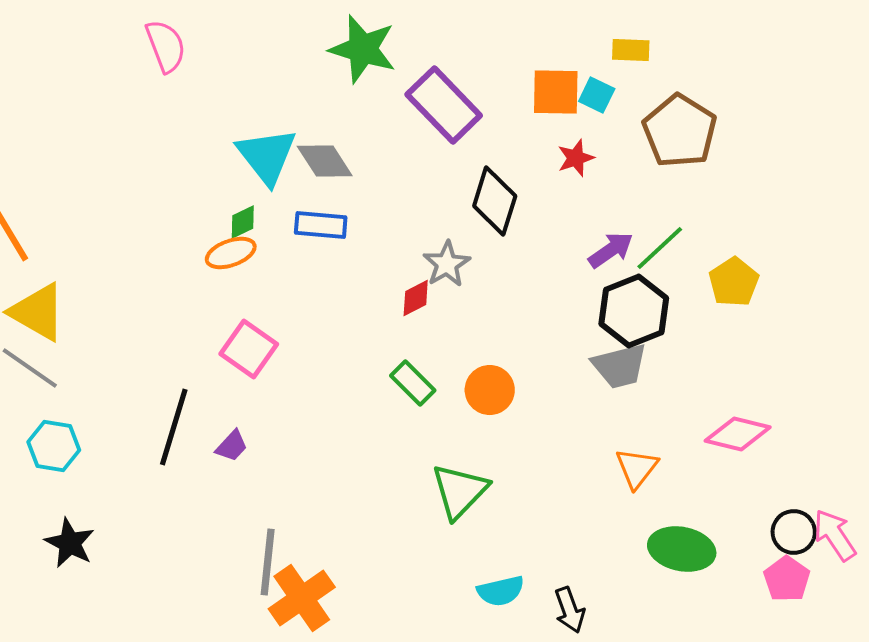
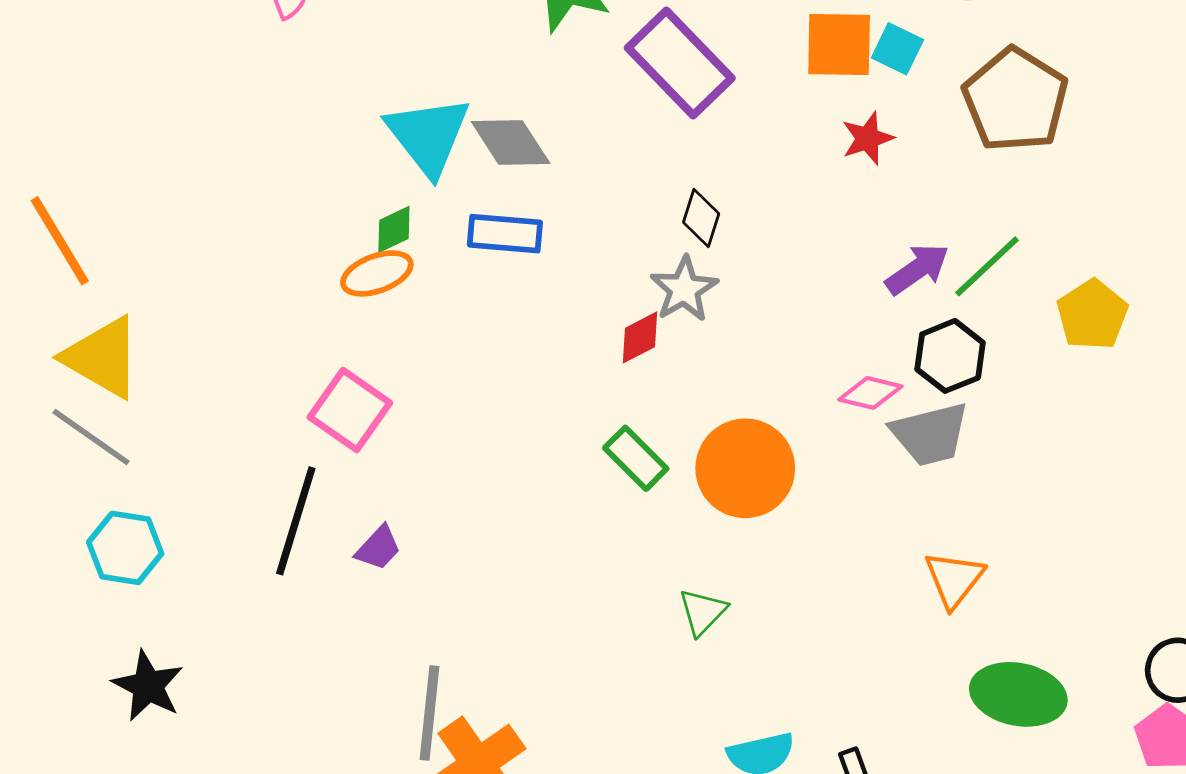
black diamond: (495, 201) -> (701, 218), moved, size x0.6
black hexagon: (634, 311) -> (950, 356), size x0.7
pink square: (249, 349) -> (350, 410), moved
orange circle: (490, 390) -> (745, 468), size x1.4
pink diamond: (738, 434) -> (870, 393), moved, size x0.7
green triangle: (460, 491) -> (703, 612), size x0.6

